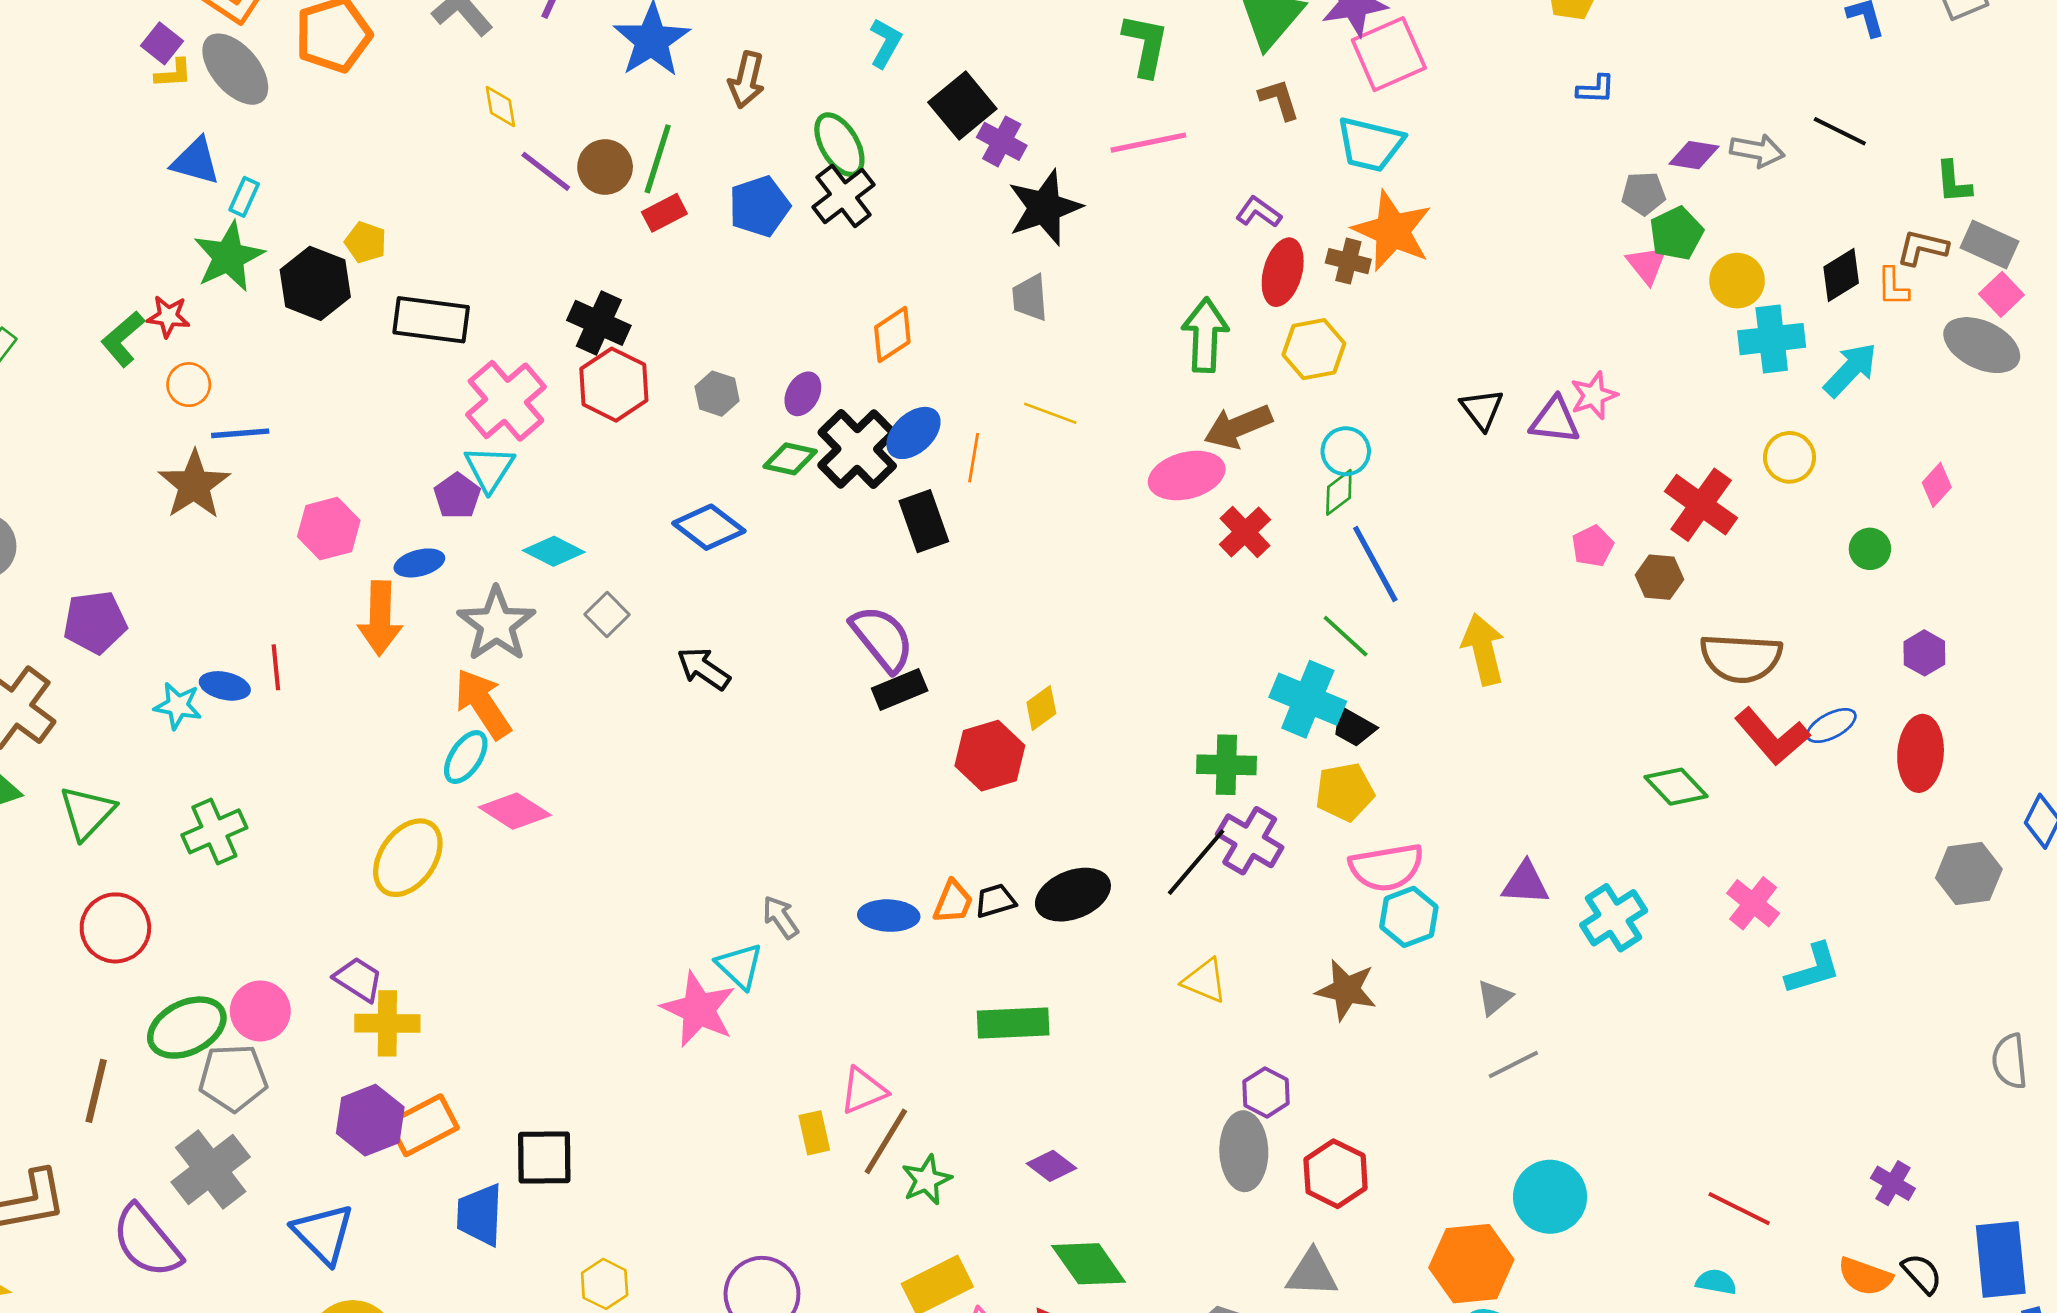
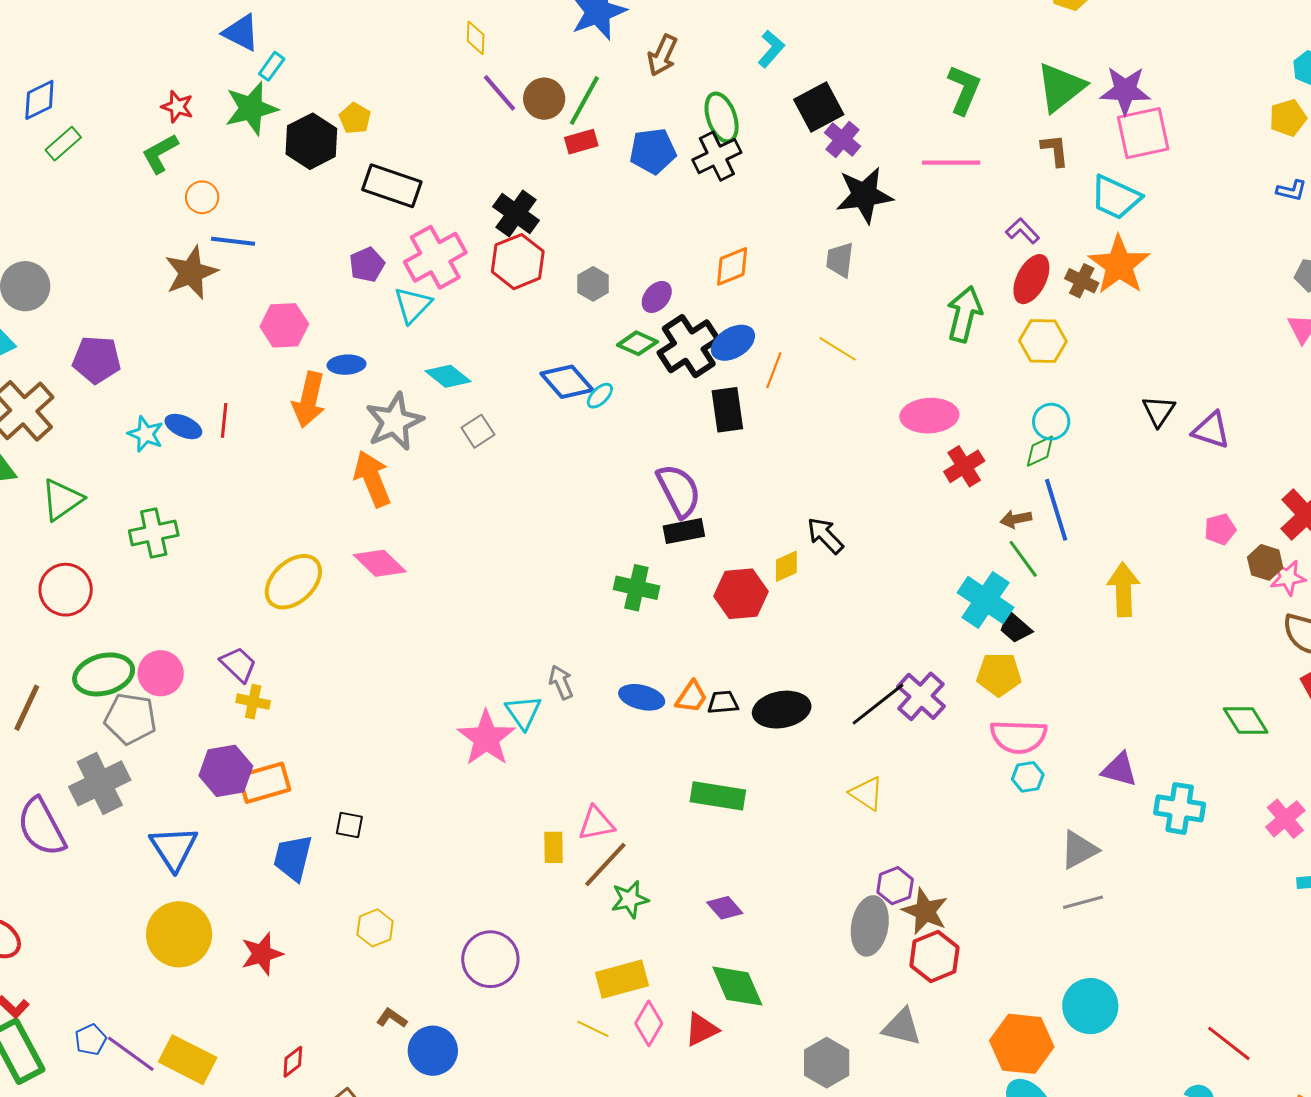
red star: (168, 316) -> (177, 107), moved
pink star: (1594, 395) -> (1288, 578), moved
brown arrow: (1238, 427) -> (1016, 519), moved, size x0.6
purple pentagon: (457, 496) -> (367, 265), moved
black arrow: (704, 669) -> (825, 535), moved
cyan ellipse: (466, 757) -> (600, 396), moved, size x0.7
green cross: (1226, 765) -> (636, 588), moved
cyan hexagon: (1409, 917) -> (1028, 777), size x0.7
cyan cross: (1614, 918) -> (1180, 808), turned 30
brown star: (1346, 990) -> (925, 911), moved
gray triangle: (1494, 998) -> (1079, 850), size x1.4
yellow cross: (387, 1023) -> (253, 702), size x0.7
black square: (544, 1158) -> (349, 825), size x0.6

